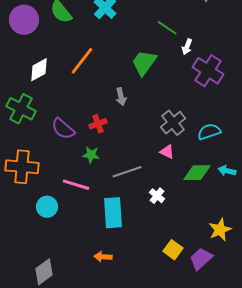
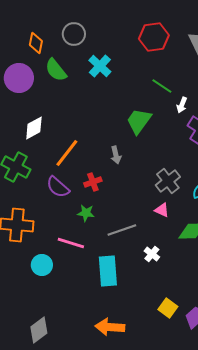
orange line: (82, 61) -> (67, 153), moved
orange arrow: (103, 257) -> (110, 327), moved, size x1.6

